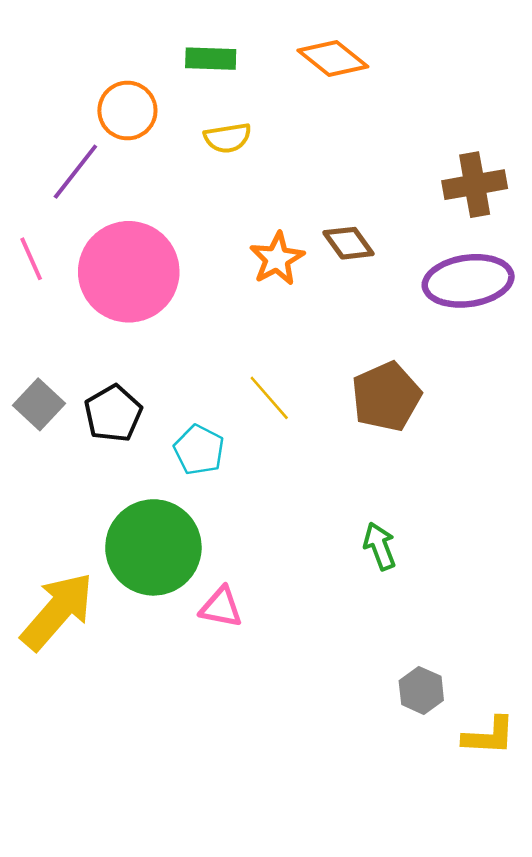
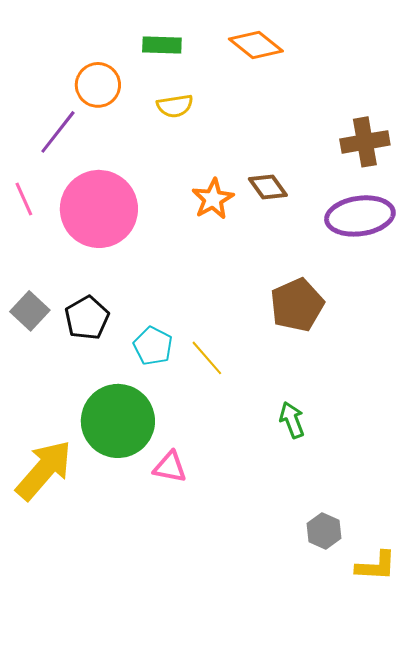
yellow line: (269, 398) -> (207, 358), moved

